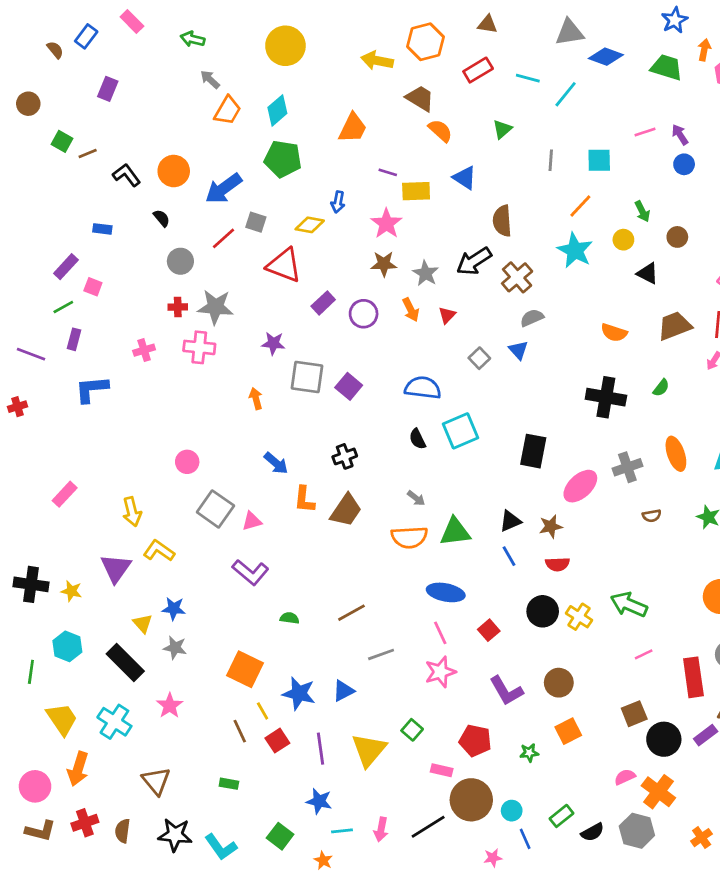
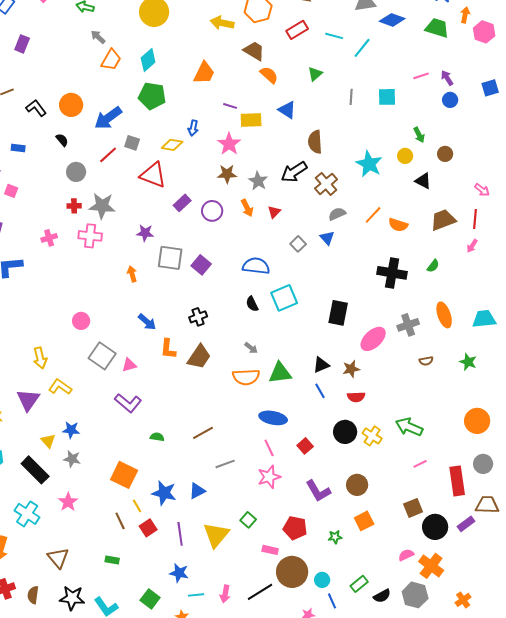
orange line: (580, 206) -> (373, 215), moved

